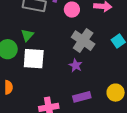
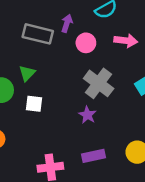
white square: (34, 59) -> (34, 104), size x0.6

